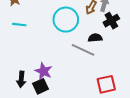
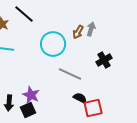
black cross: (111, 21) -> (104, 60), moved
black semicircle: (95, 38) -> (80, 98), moved, turned 32

